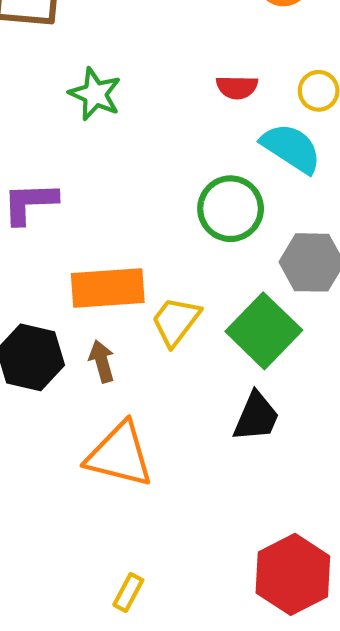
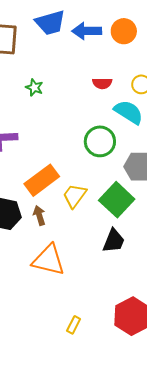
green star: (95, 94) -> (34, 87), size x0.7
orange rectangle: (108, 288) -> (42, 180), turned -32
yellow rectangle: (128, 592) -> (74, 325), moved

